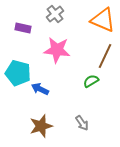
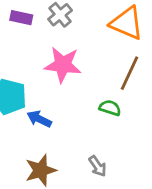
purple rectangle: (23, 28) -> (21, 18), moved
green semicircle: (91, 81) -> (110, 108), turned 49

